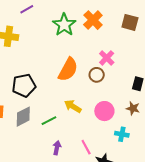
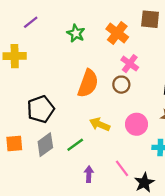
orange cross: (93, 20) -> (117, 33), moved
green star: (64, 25) -> (76, 33), size x0.7

